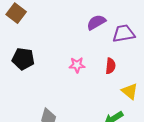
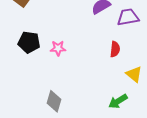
pink star: (77, 65) -> (58, 48), moved

